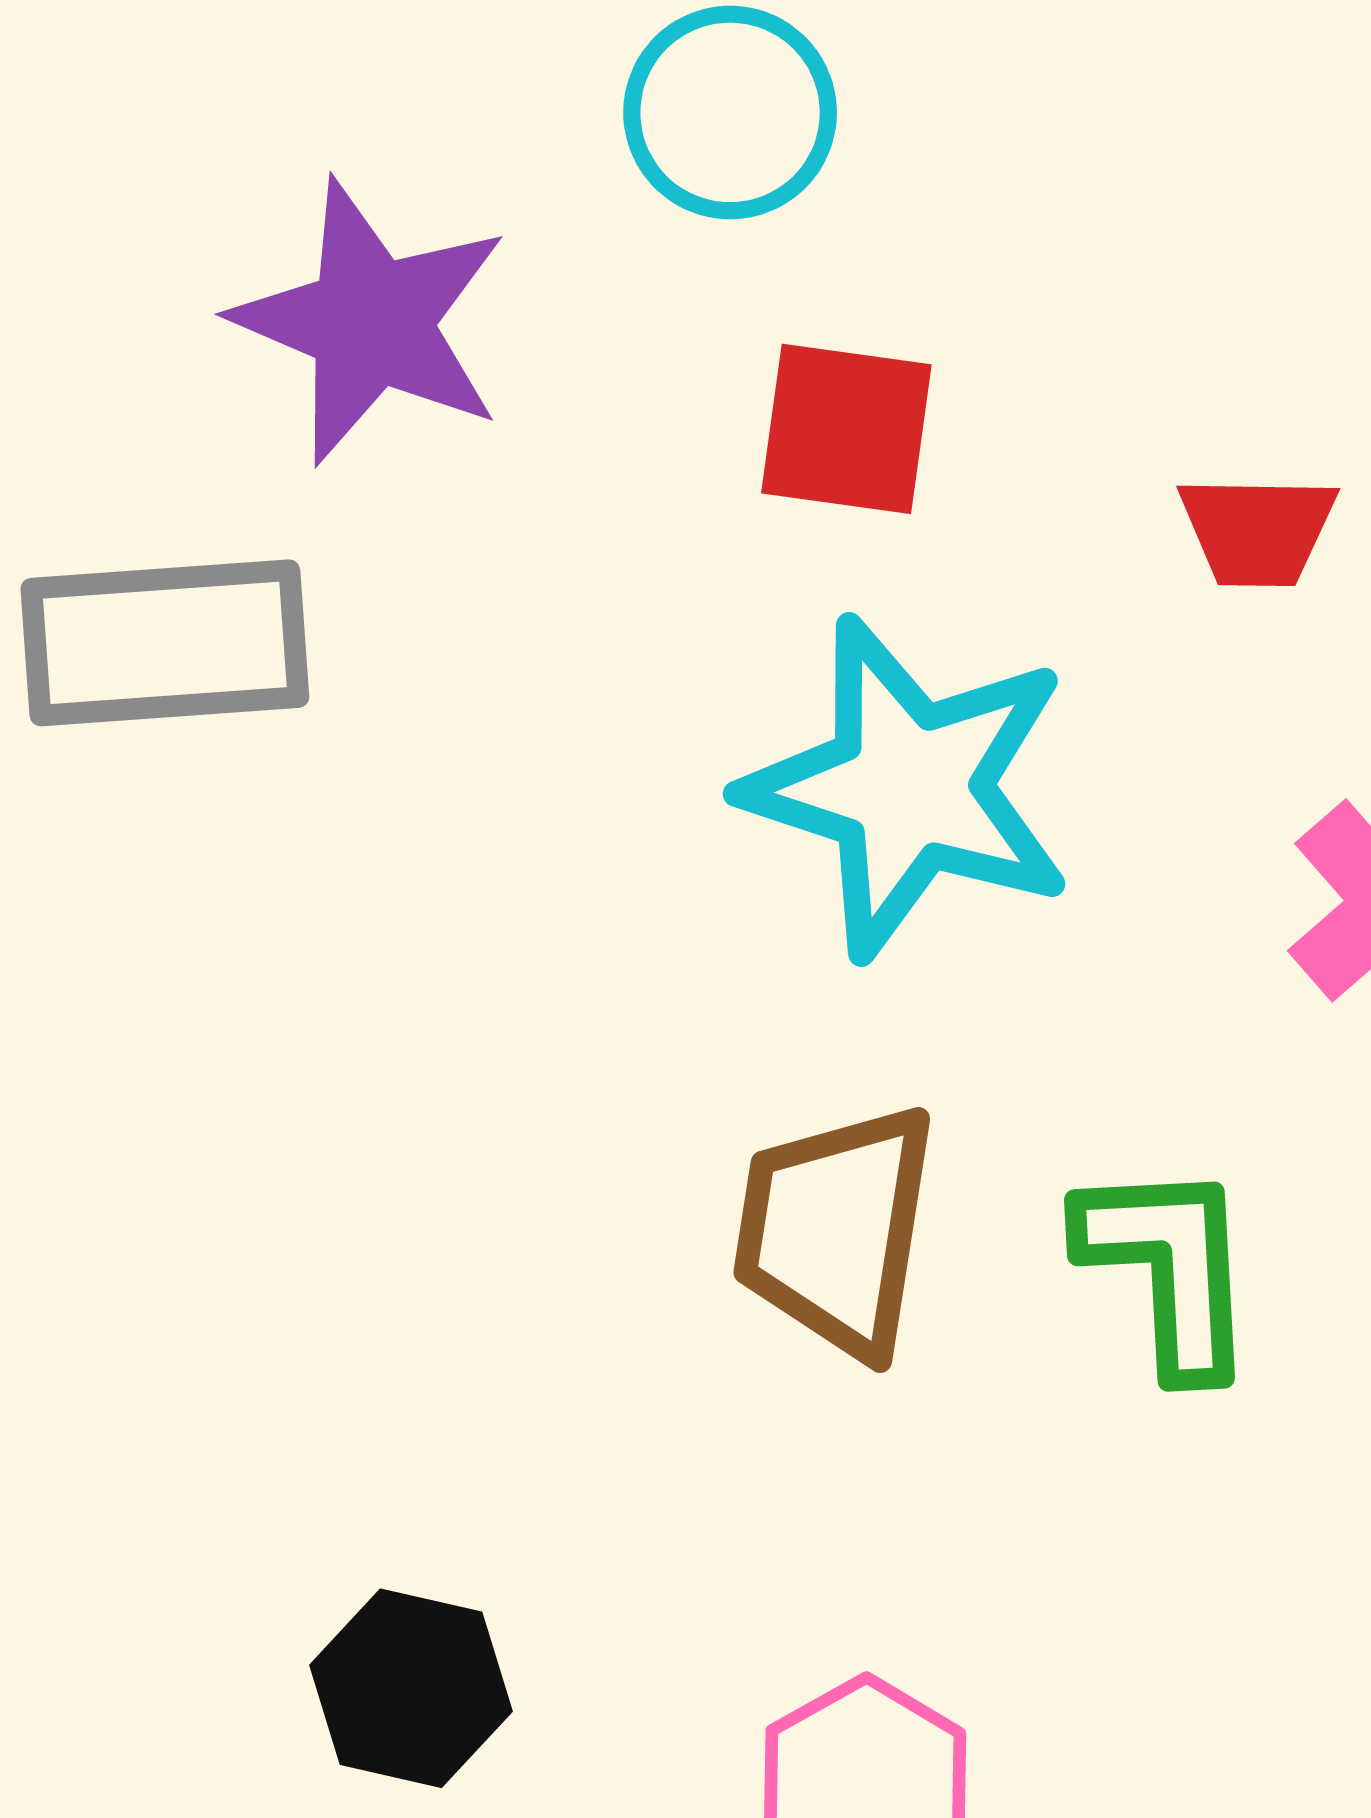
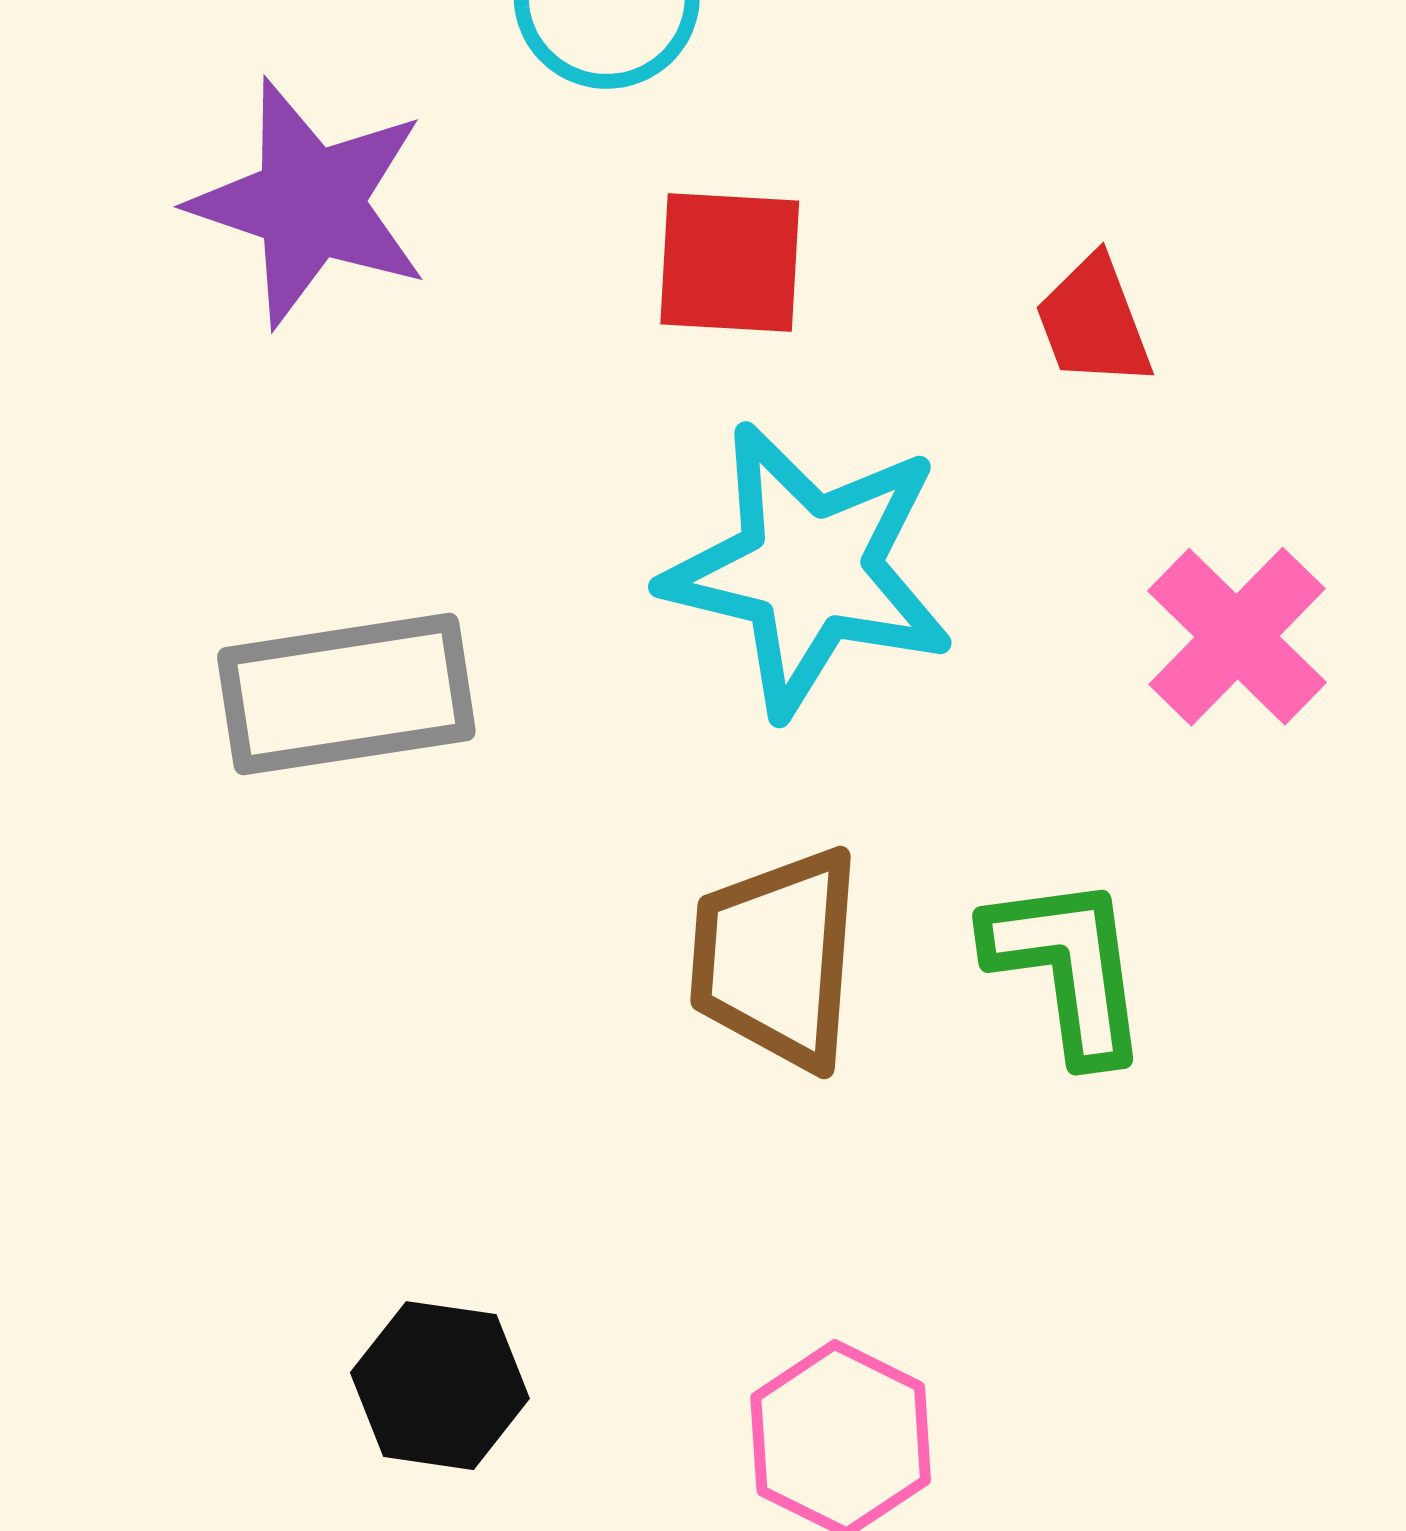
red trapezoid: (1258, 530) -> (1094, 322), turned 73
gray rectangle: (165, 643) -> (346, 694), moved

